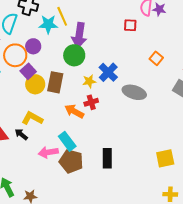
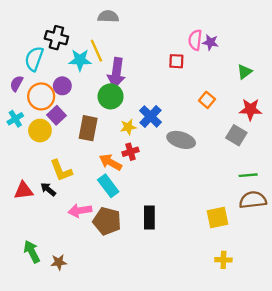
yellow circle: (35, 84) -> (40, 131), moved
yellow L-shape: (32, 118) -> (61, 170), turned -140
cyan rectangle: (67, 141) -> (108, 186), moved

